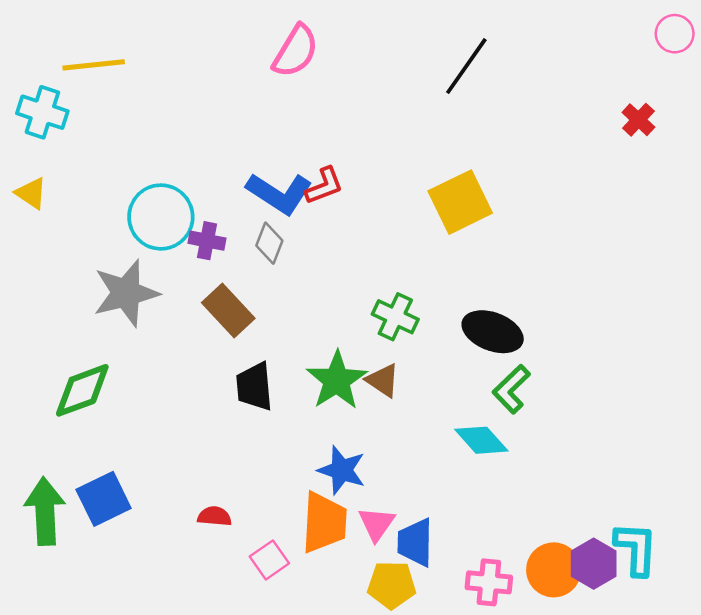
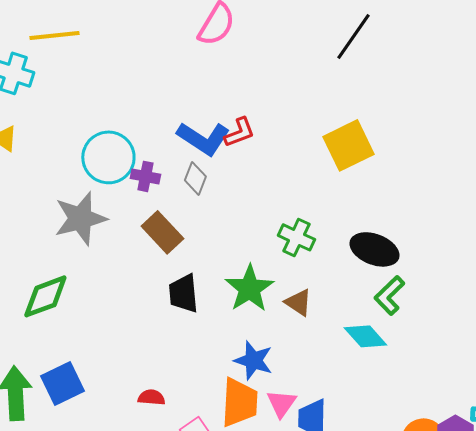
brown triangle: (383, 380) -> (298, 302), moved

